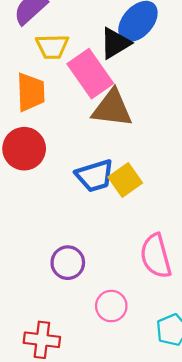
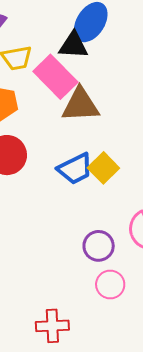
black triangle: (115, 43) -> (73, 45), turned 44
purple circle: (68, 263) -> (99, 246), moved

